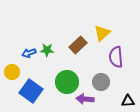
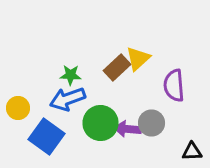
yellow triangle: (102, 33) -> (138, 58), moved
blue arrow: (29, 53) -> (68, 99), moved, size x1.6
purple arrow: (85, 99) -> (128, 129), moved

